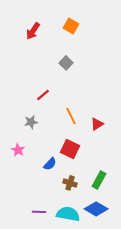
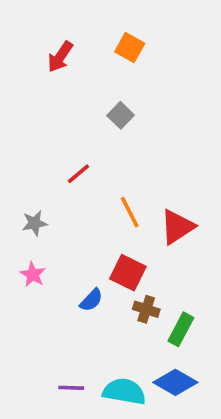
gray star: (31, 122) -> (35, 223), moved
red triangle: (97, 124) -> (177, 227), size x1.5
brown cross: (70, 183) -> (146, 309), moved

